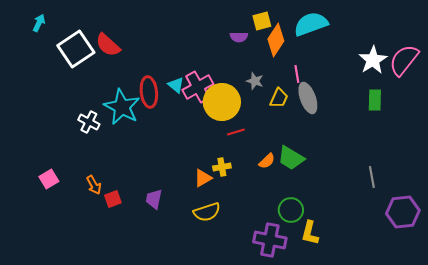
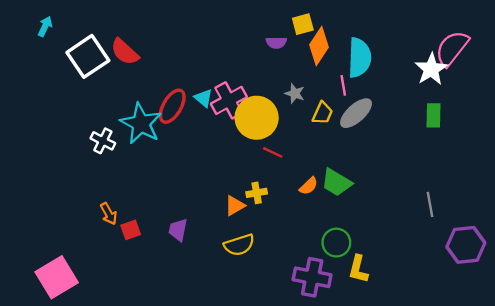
cyan semicircle: (311, 24) -> (359, 58), moved, turned 112
pink semicircle: (404, 60) -> (452, 48), moved
red ellipse: (149, 92) -> (172, 106), turned 36
gray ellipse: (308, 98) -> (356, 113), turned 68
red line: (236, 132) -> (273, 152), turned 42
pink square: (49, 179) -> (57, 277), moved, size x1.8

